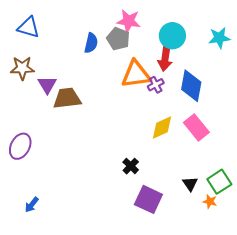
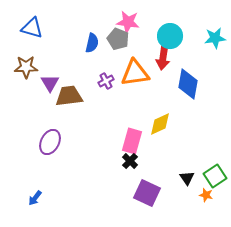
purple cross: (156, 85) -> (106, 81), moved
pink rectangle: (196, 127) -> (132, 141), moved, turned 55
purple ellipse: (20, 146) -> (50, 142), moved

